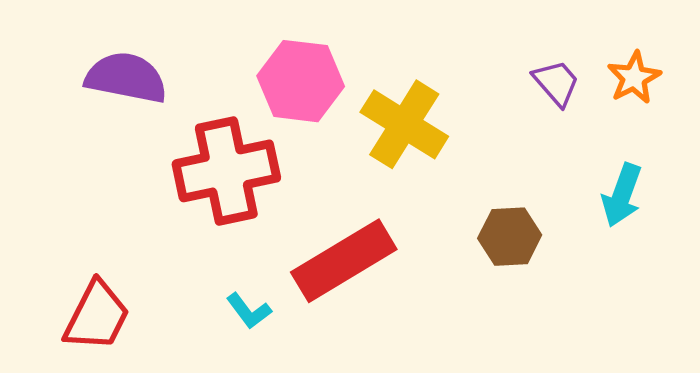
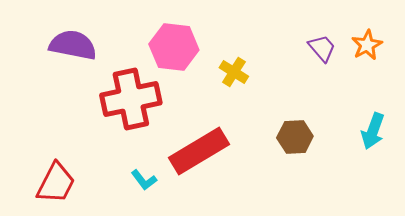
yellow cross: (404, 124) -> (234, 72), size x0.6
cyan arrow: (622, 195) -> (373, 131), moved

